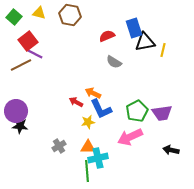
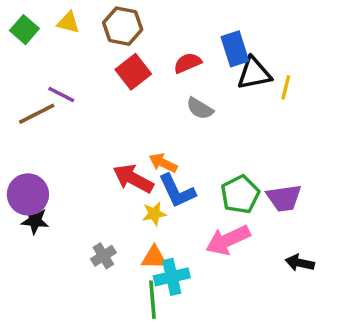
red square: (28, 41) -> (133, 72), moved
red arrow: (76, 102) -> (133, 179), size x1.6

